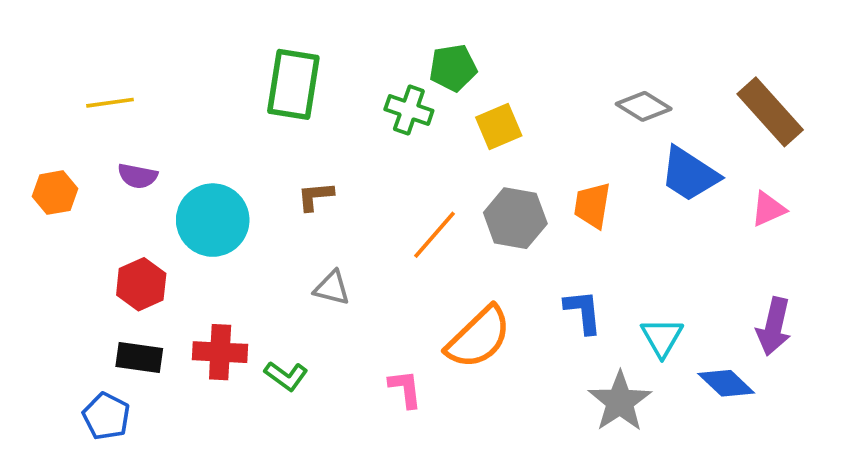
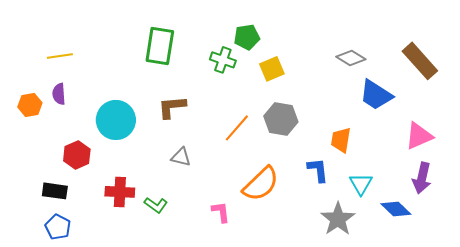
purple semicircle: (138, 176) -> (59, 94), moved, turned 75
brown L-shape: (315, 196) -> (172, 107), size x1.4
orange trapezoid: (592, 205) -> (341, 140), moved
pink triangle: (768, 209) -> (419, 136), moved, size x1.4
black rectangle: (139, 358) -> (55, 191), moved

